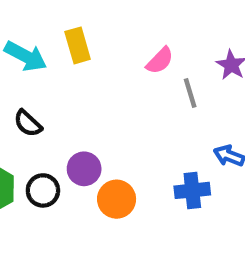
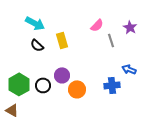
yellow rectangle: (78, 45) -> (62, 40), moved
black semicircle: (28, 123) -> (37, 45), moved

